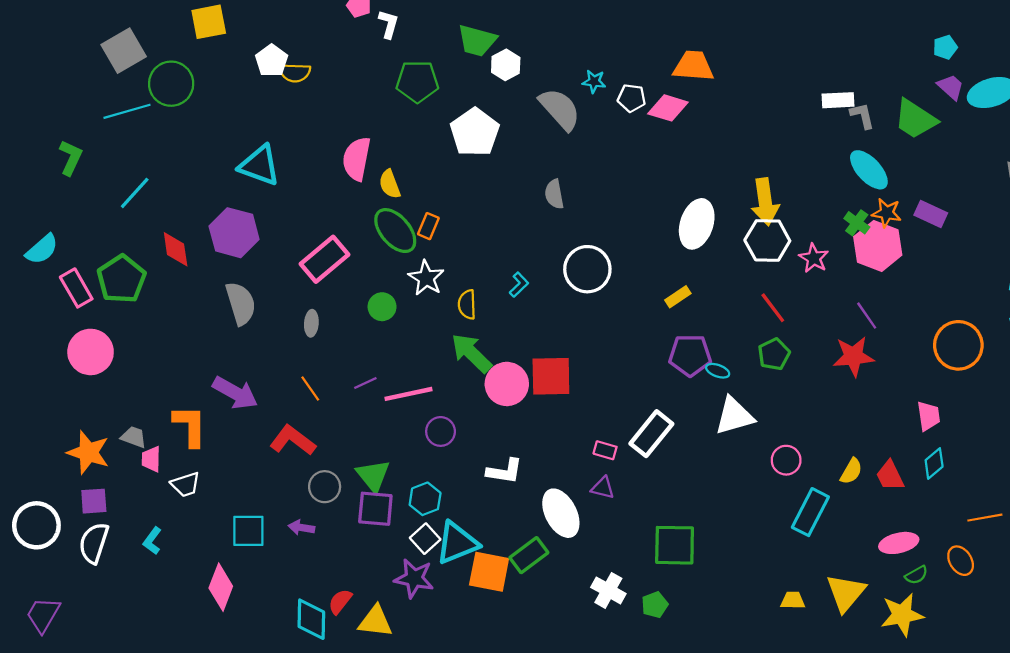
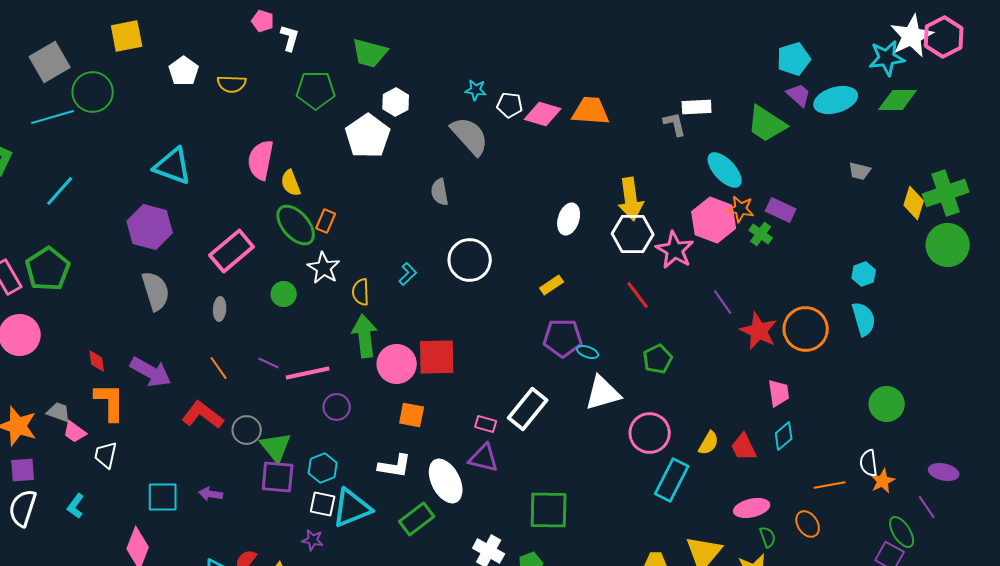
cyan pentagon: (945, 47) -> (794, 59), size x1.5
white hexagon: (506, 65) -> (396, 102), moved
orange trapezoid: (693, 66) -> (591, 111), moved
yellow semicircle: (295, 73) -> (232, 84), moved
gray semicircle: (560, 109) -> (470, 136), moved
gray L-shape: (862, 116) -> (675, 124), moved
green cross: (857, 223) -> (761, 234), moved
white ellipse: (697, 224) -> (569, 219), size x0.7
pink hexagon: (878, 246) -> (714, 220), moved
red diamond: (176, 249) -> (97, 361), moved, size x0.7
pink star: (814, 258) -> (675, 250), size x1.4
green arrow: (471, 353) -> (365, 336), turned 39
green pentagon: (774, 354) -> (658, 359), moved
red star: (853, 356) -> (759, 331), moved, turned 30
purple line: (365, 383) -> (269, 363), turned 50
pink trapezoid: (151, 459) -> (75, 432), turned -55
pink circle: (786, 460) -> (650, 433), size x1.5
white L-shape: (505, 471) -> (395, 466), moved
white trapezoid: (185, 484) -> (106, 455), turned 120
gray circle: (325, 487) -> (247, 430), moved
purple triangle: (603, 488) -> (484, 458), size x1.4
white square: (425, 539) -> (323, 504), turned -36
orange square: (489, 572) -> (412, 415), moved, size x0.7
green semicircle: (916, 575) -> (768, 537), turned -80
purple star: (414, 578) -> (313, 540), size x0.6

